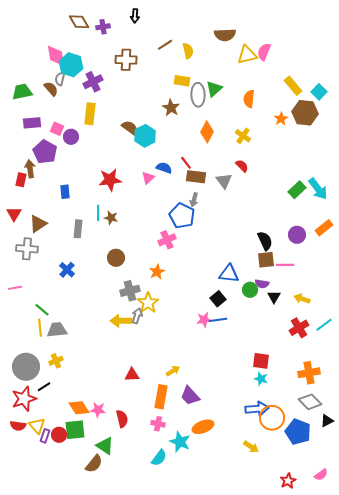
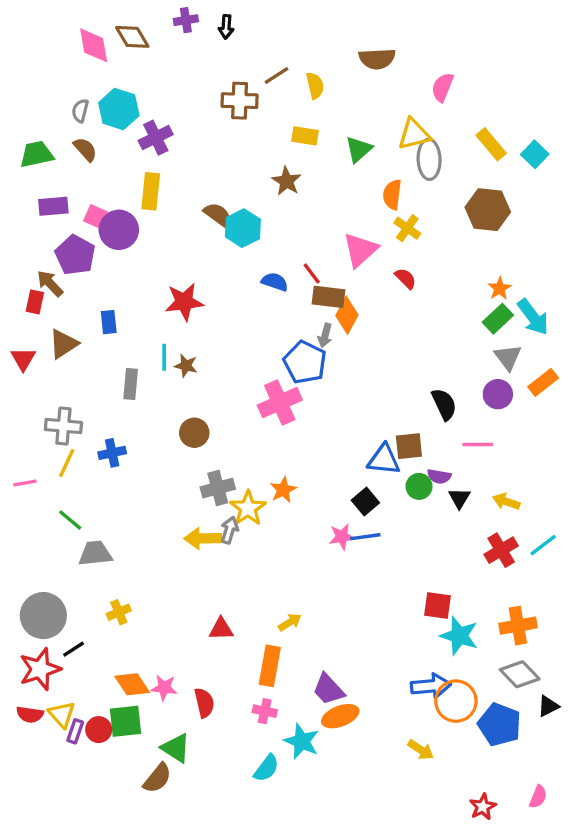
purple cross: (103, 27) -> (186, 20), moved
yellow triangle: (247, 55) -> (414, 134), moved
pink diamond: (56, 56) -> (94, 45), moved
brown cross: (126, 60) -> (240, 101), moved
gray semicircle: (60, 79) -> (80, 111), moved
gray ellipse: (198, 95) -> (429, 159), moved
orange semicircle: (249, 99) -> (392, 195), moved
brown hexagon: (305, 113) -> (488, 210), moved
orange star: (281, 119) -> (500, 288), moved
orange diamond: (207, 132) -> (347, 315), moved
purple circle: (71, 137) -> (119, 230), size x1.5
brown arrow: (30, 169) -> (50, 283), turned -36
pink triangle: (148, 178) -> (360, 250), moved, size x1.6
gray triangle: (224, 181) -> (508, 357), moved
brown triangle: (38, 224) -> (63, 344), moved
pink cross: (167, 240) -> (280, 403), size x1.4
gray cross: (27, 249) -> (63, 426), moved
brown square: (266, 260) -> (409, 446), moved
blue cross: (67, 270) -> (112, 453), turned 35
orange star: (157, 272) -> (283, 490), moved
yellow line: (40, 328) -> (67, 463), moved, turned 30
yellow cross: (56, 361) -> (119, 612), moved
cyan star: (261, 379) -> (459, 636), moved, size x1.6
purple trapezoid: (190, 396) -> (328, 689), moved
pink semicircle: (321, 475) -> (538, 797), turned -32

